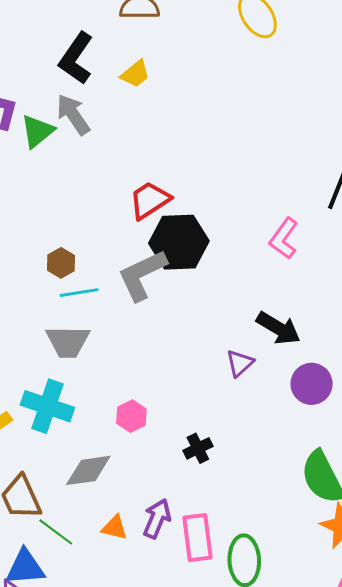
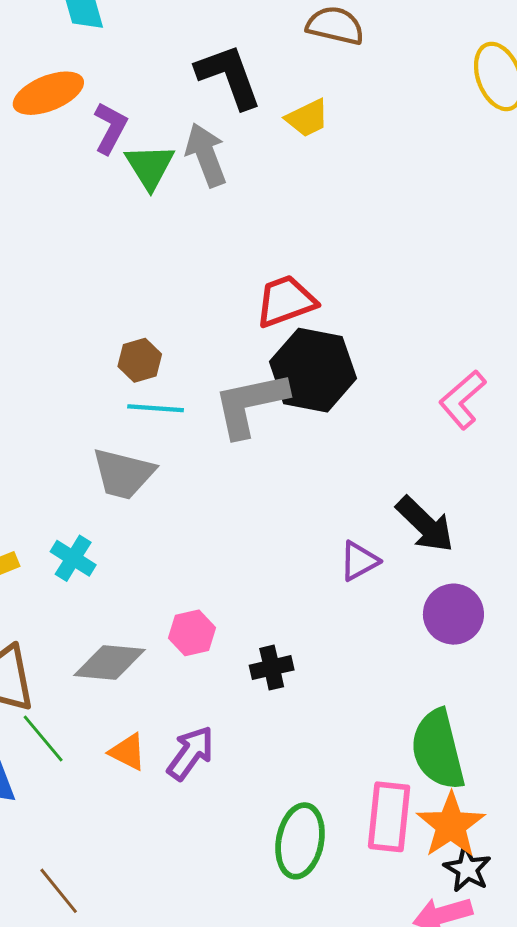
black L-shape: (76, 58) -> (229, 76), turned 112
green triangle: (37, 131) -> (150, 167), turned -36
cyan cross: (47, 406) -> (73, 558), size x0.6
pink hexagon: (131, 416) -> (192, 633), moved
pink rectangle: (197, 538) -> (389, 817), moved

